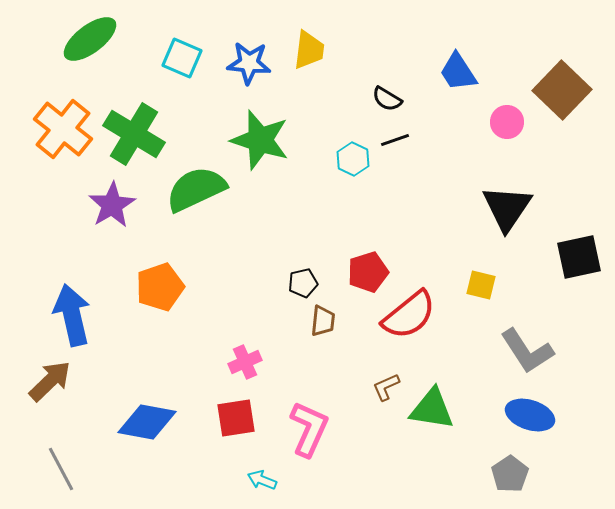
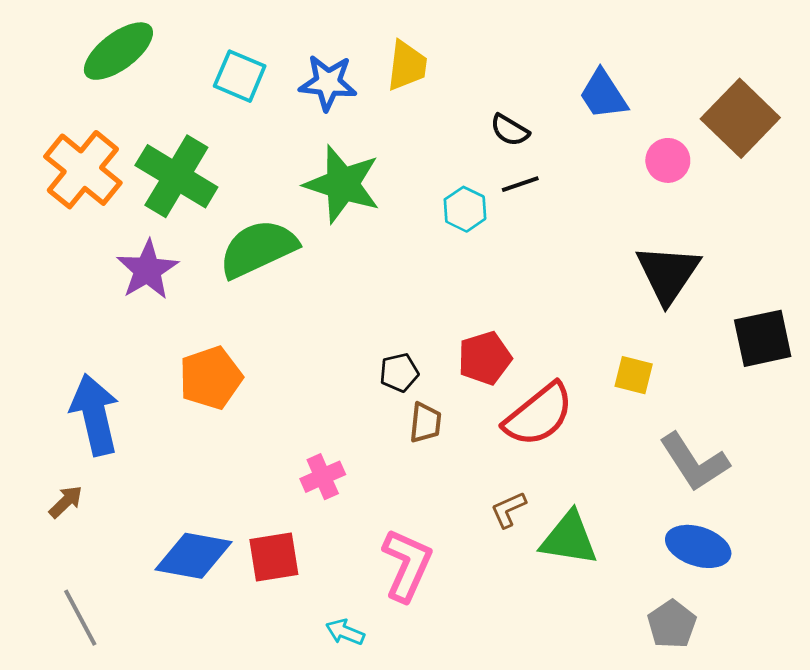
brown arrow: (50, 381) -> (66, 502), size x0.6
red square: (236, 418) -> (274, 557), moved

